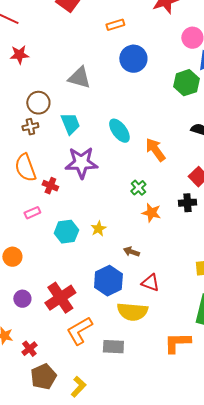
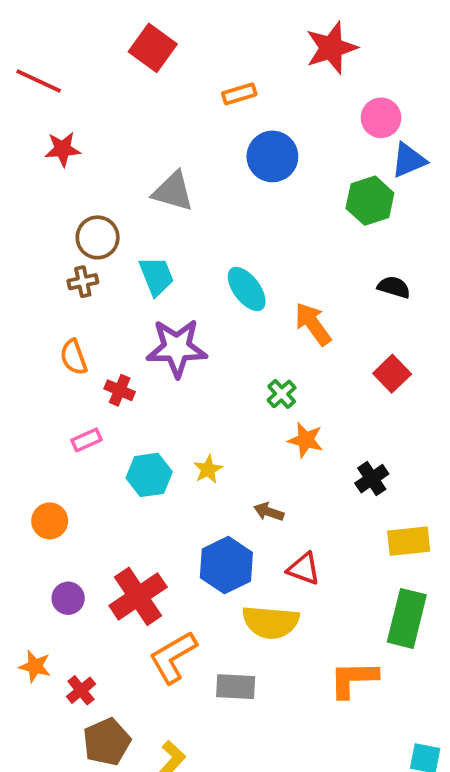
orange semicircle: (25, 168) -> (74, 357), size x0.7
black cross: (187, 203) -> (372, 479), moved, turned -30

